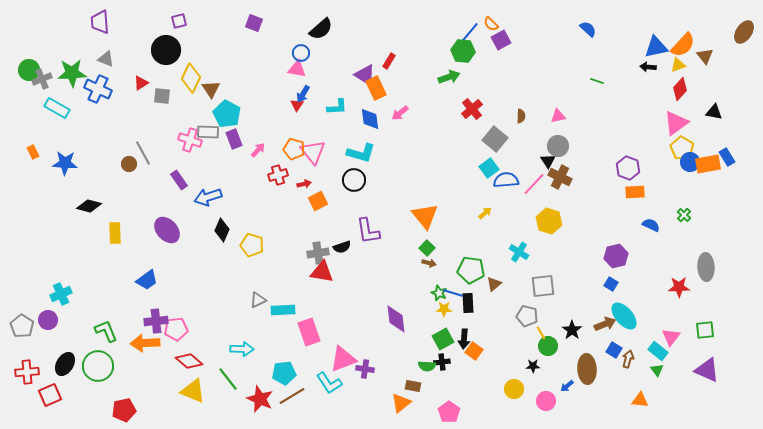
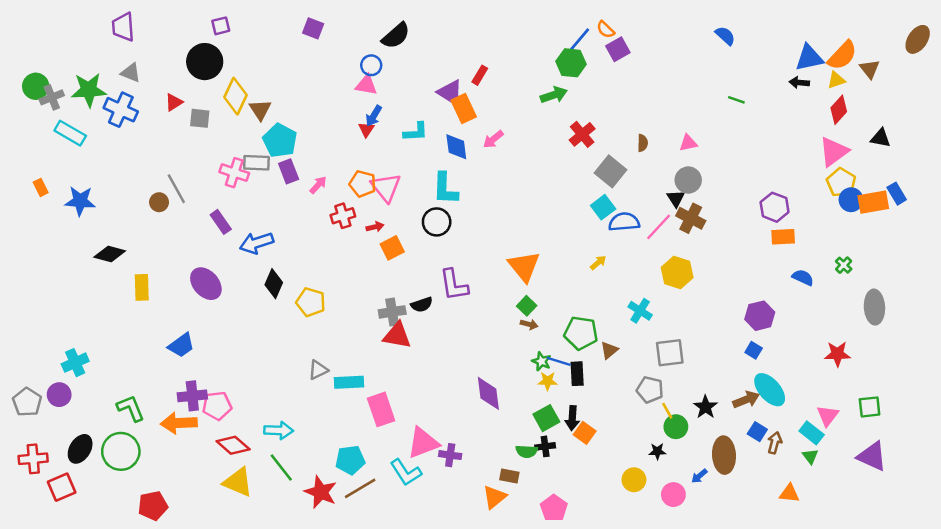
cyan L-shape: (361, 153) -> (445, 189), turned 76
gray ellipse: (706, 267) -> (874, 307), moved
cyan arrow: (242, 349) -> (279, 430), moved

